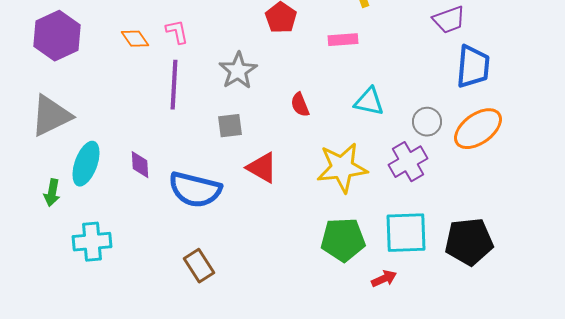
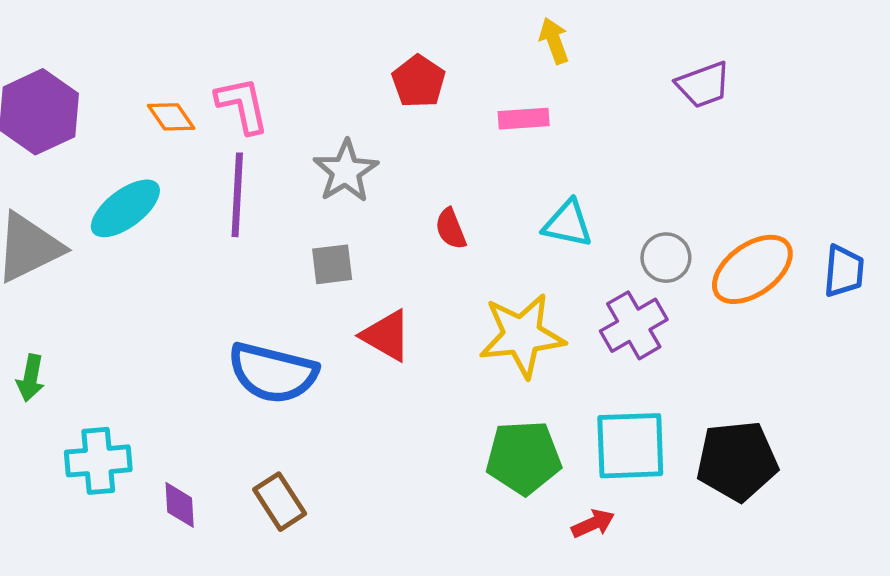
pink L-shape: (177, 32) -> (242, 105), size x1.4
blue trapezoid: (473, 67) -> (844, 271), moved, size x0.7
cyan ellipse: (86, 164) -> (125, 208), moved, turned 33
purple diamond: (140, 165) -> (180, 505), moved

